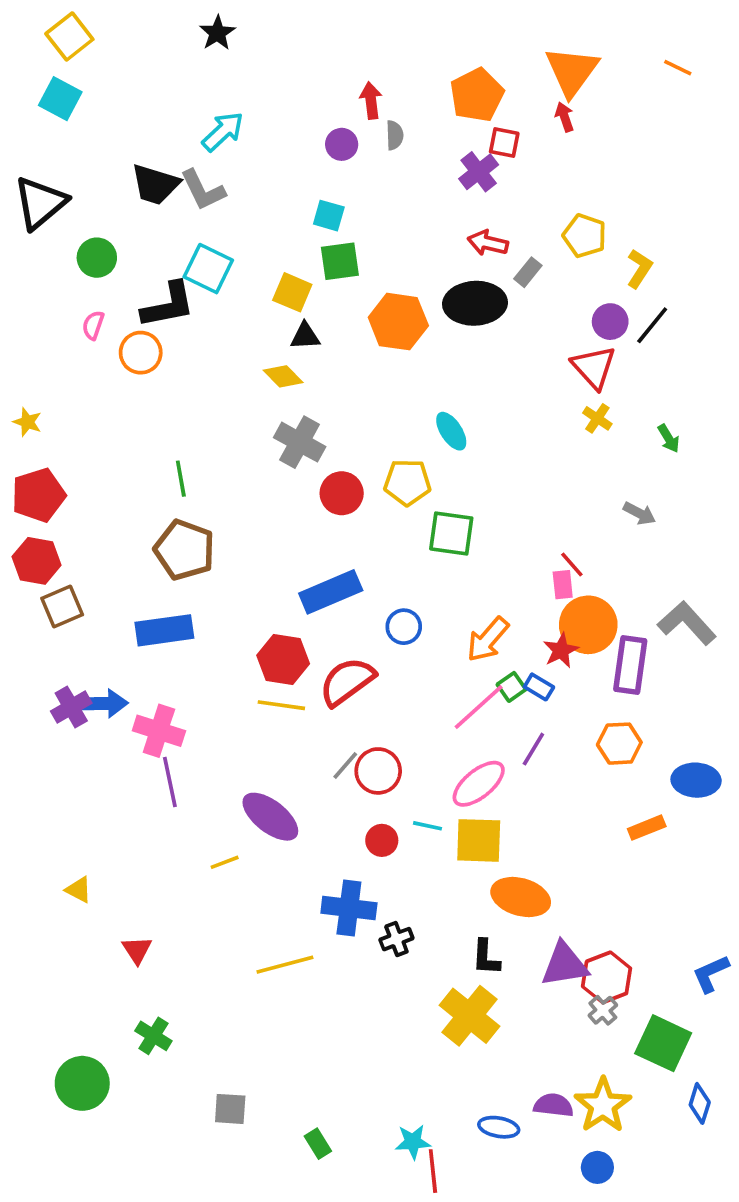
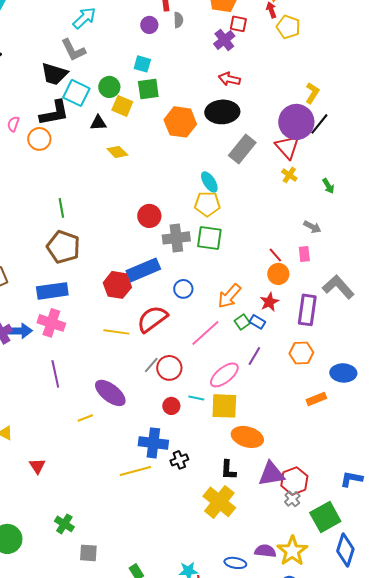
black trapezoid: (155, 185) -> (54, 74), moved
yellow pentagon: (585, 236) -> (288, 27), moved
green circle: (97, 258) -> (109, 87), moved
gray rectangle: (528, 272) -> (242, 149), moved, size x1.8
purple circle: (610, 322) -> (296, 122), size x1.8
black triangle: (305, 336) -> (98, 123), moved
gray cross: (300, 442) -> (176, 238), moved, turned -36
yellow pentagon: (407, 482) -> (207, 204), moved
pink rectangle: (563, 585) -> (304, 254), moved
orange circle: (588, 625) -> (278, 274), moved, size x0.7
red hexagon: (283, 660) -> (117, 285), moved
pink line: (479, 707) -> (205, 333), moved
pink cross: (159, 731) -> (51, 323), moved
yellow line: (285, 965) -> (135, 471), moved
blue L-shape: (711, 974) -> (351, 479), turned 35
green cross: (153, 1036) -> (64, 524), moved
green square: (663, 1043) -> (325, 517), turned 36
blue diamond: (700, 1103) -> (345, 550), size x1.5

